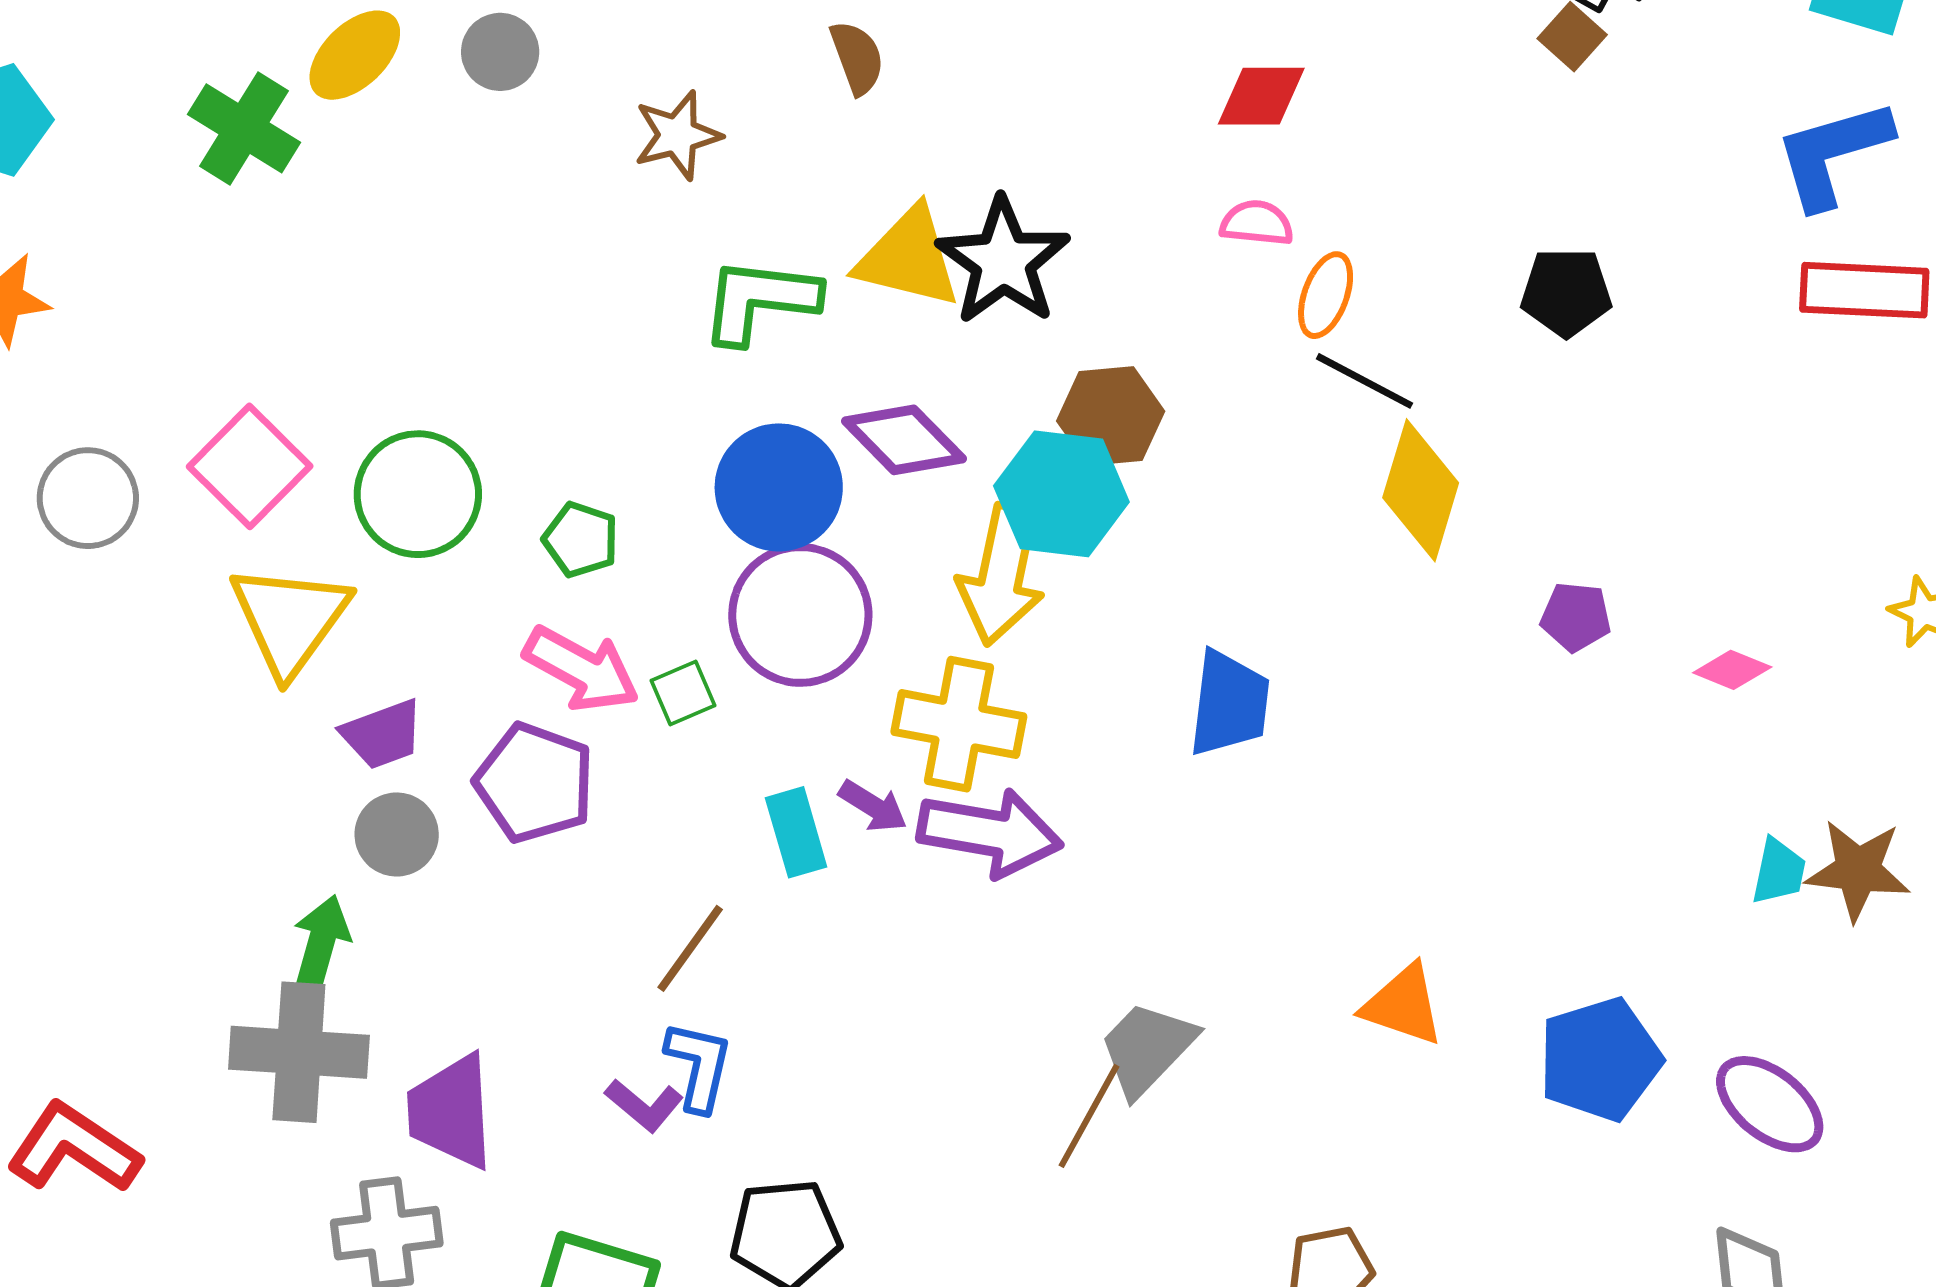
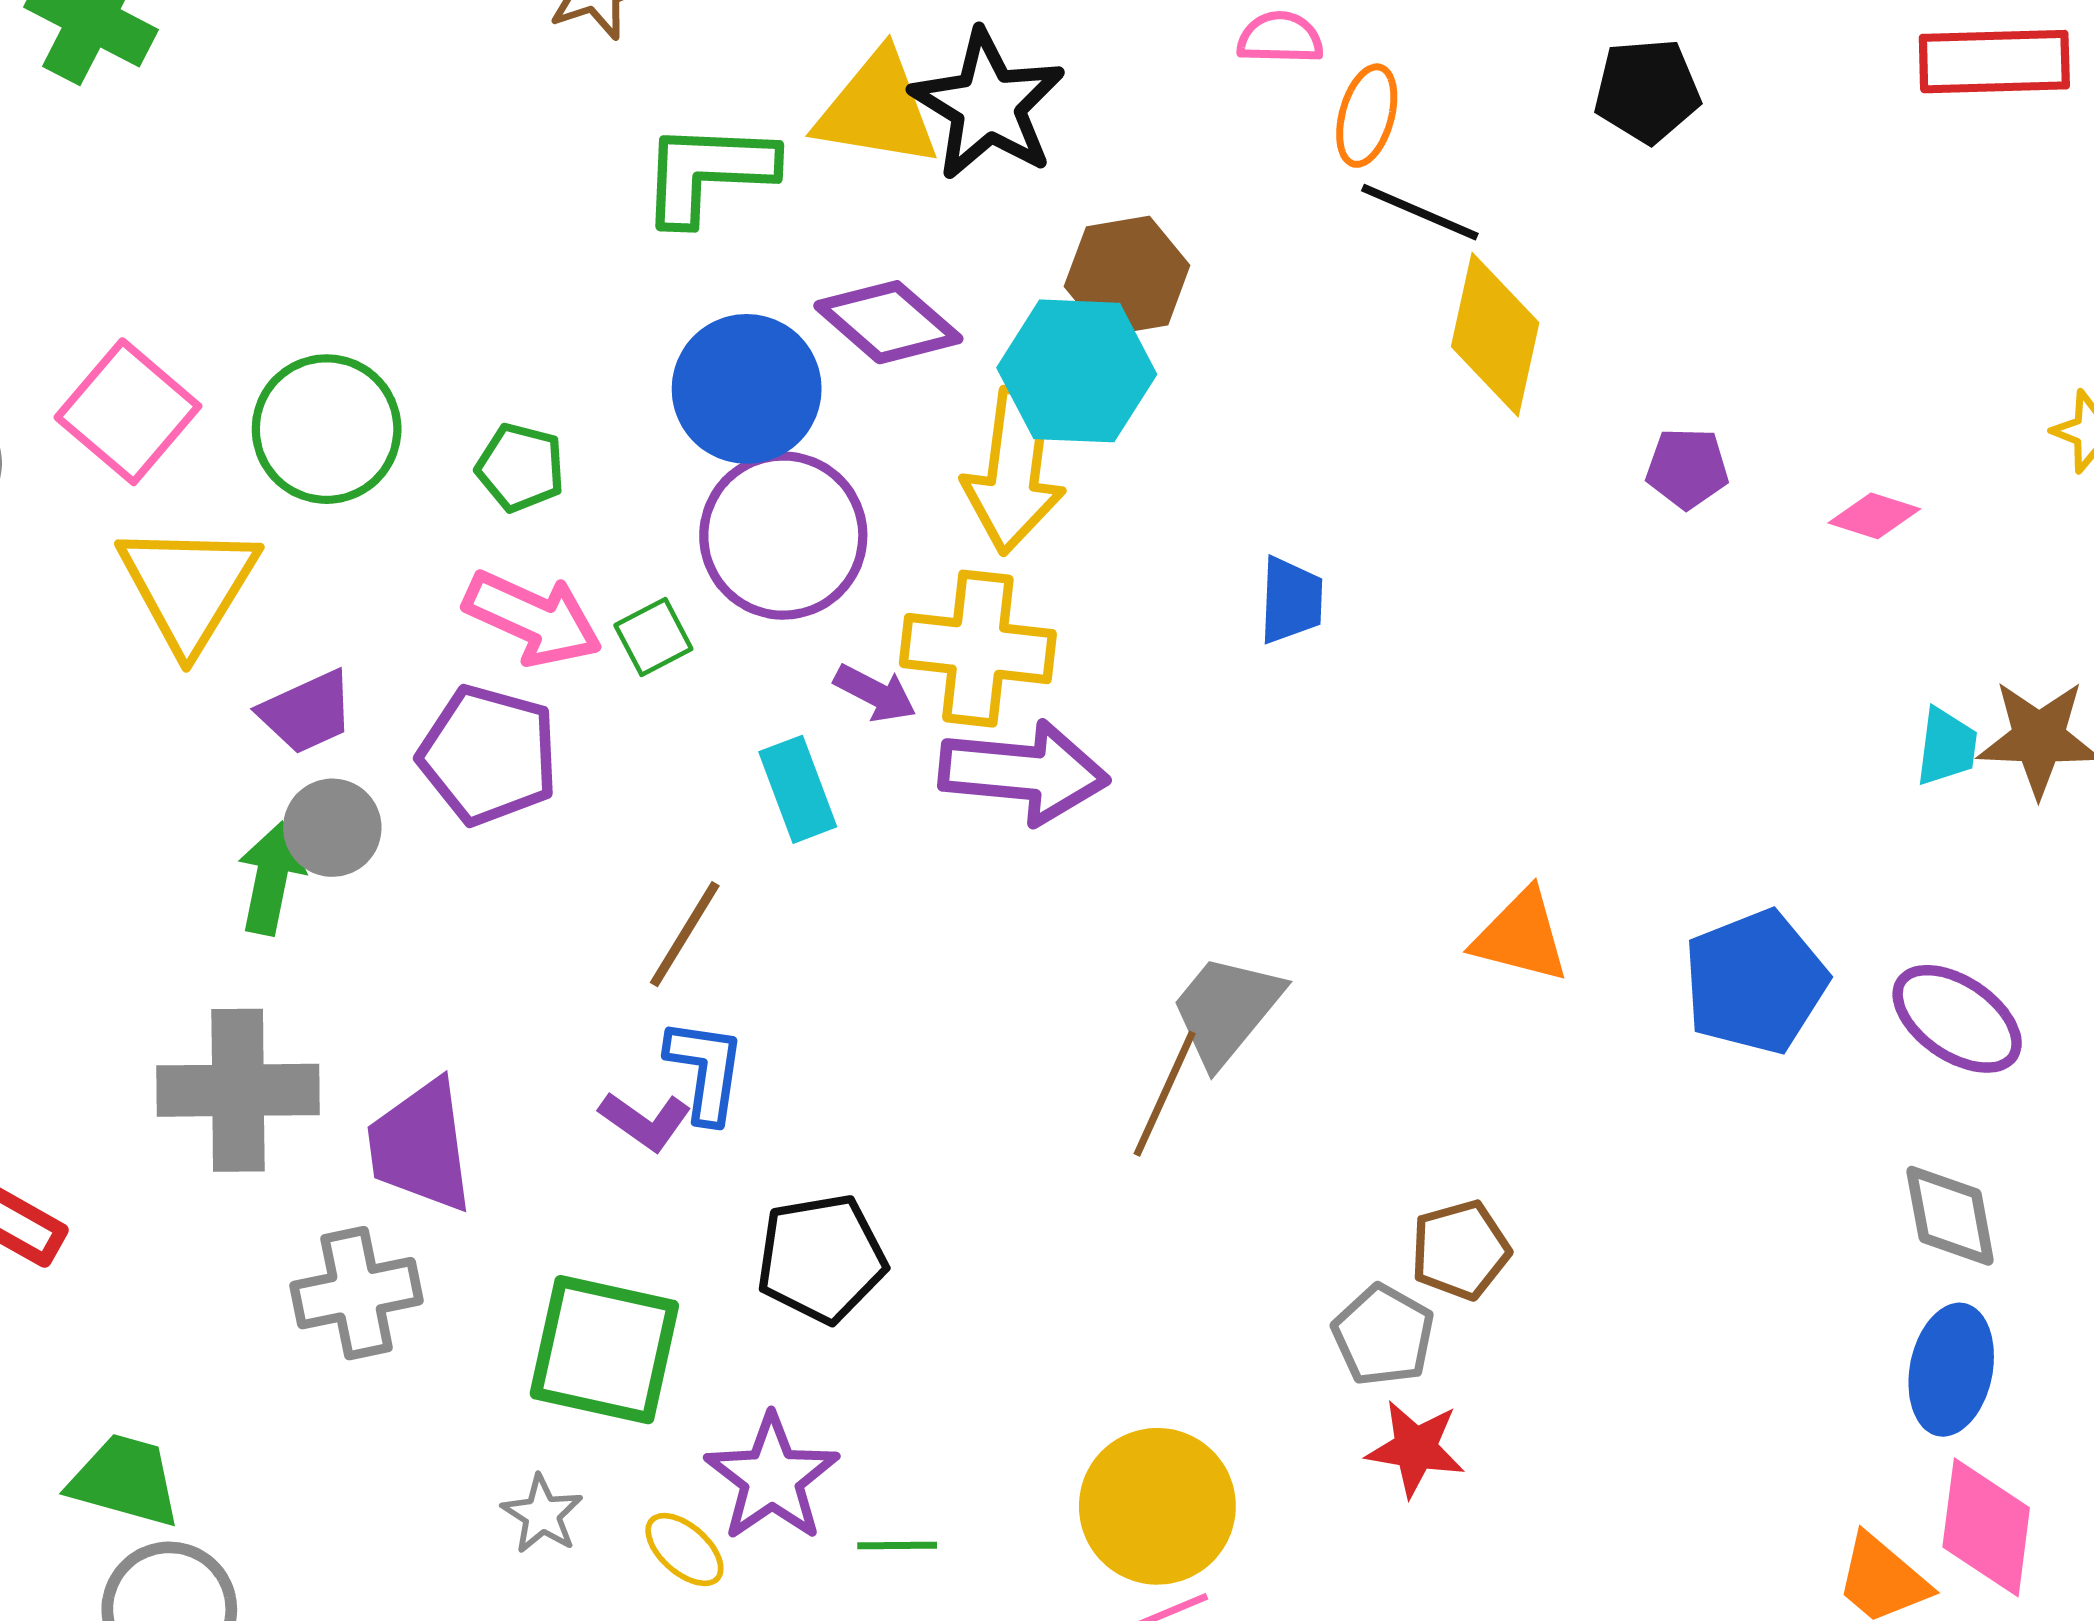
blue trapezoid: (1229, 703) -> (1291, 600), size x0.7
purple arrow: (873, 806) -> (875, 693), moved
green arrow: (321, 943) -> (271, 878), moved

